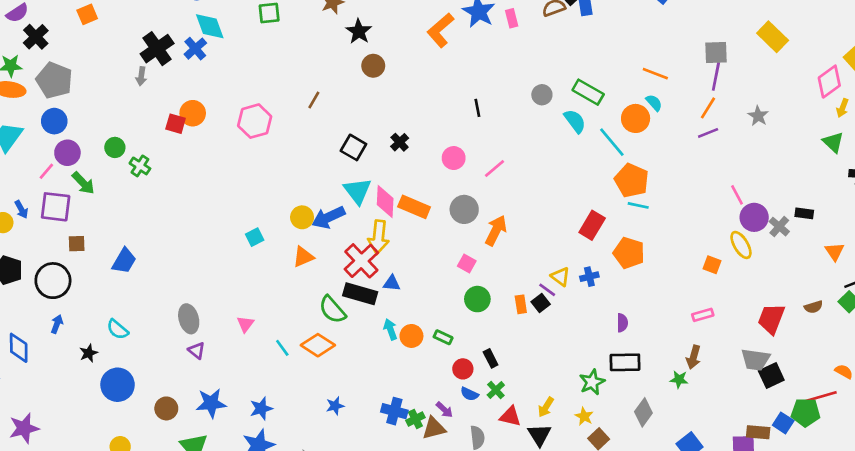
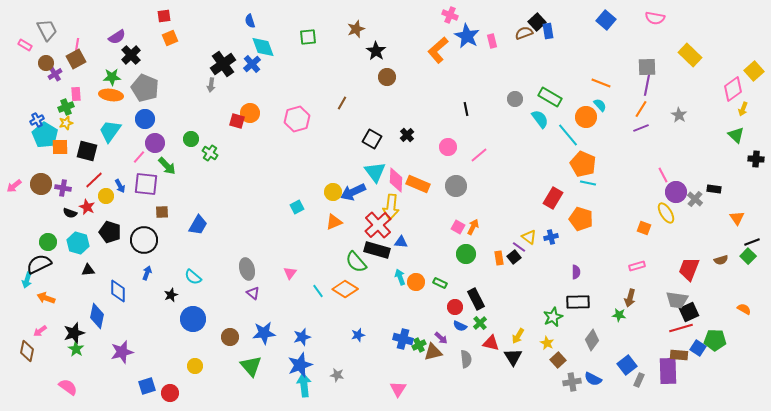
orange arrow: (496, 231) -> (473, 227), moved, size x0.7
black rectangle: (491, 358) -> (476, 299), size x1.5
red line: (821, 397) -> (681, 328), moved

